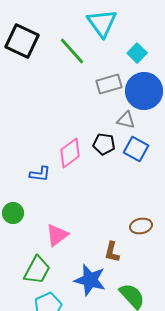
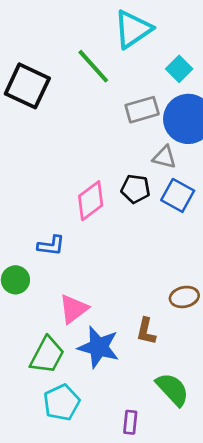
cyan triangle: (102, 23) -> (133, 29), turned 32
black square: (22, 41) -> (27, 86), moved
blue L-shape: (40, 174) -> (51, 246), moved
blue star: (90, 280) -> (99, 347), moved

